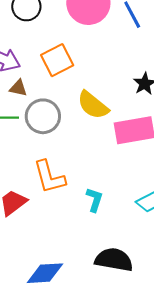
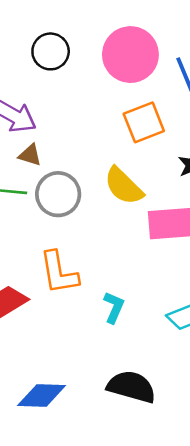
orange square: (57, 60) -> (144, 122), moved

